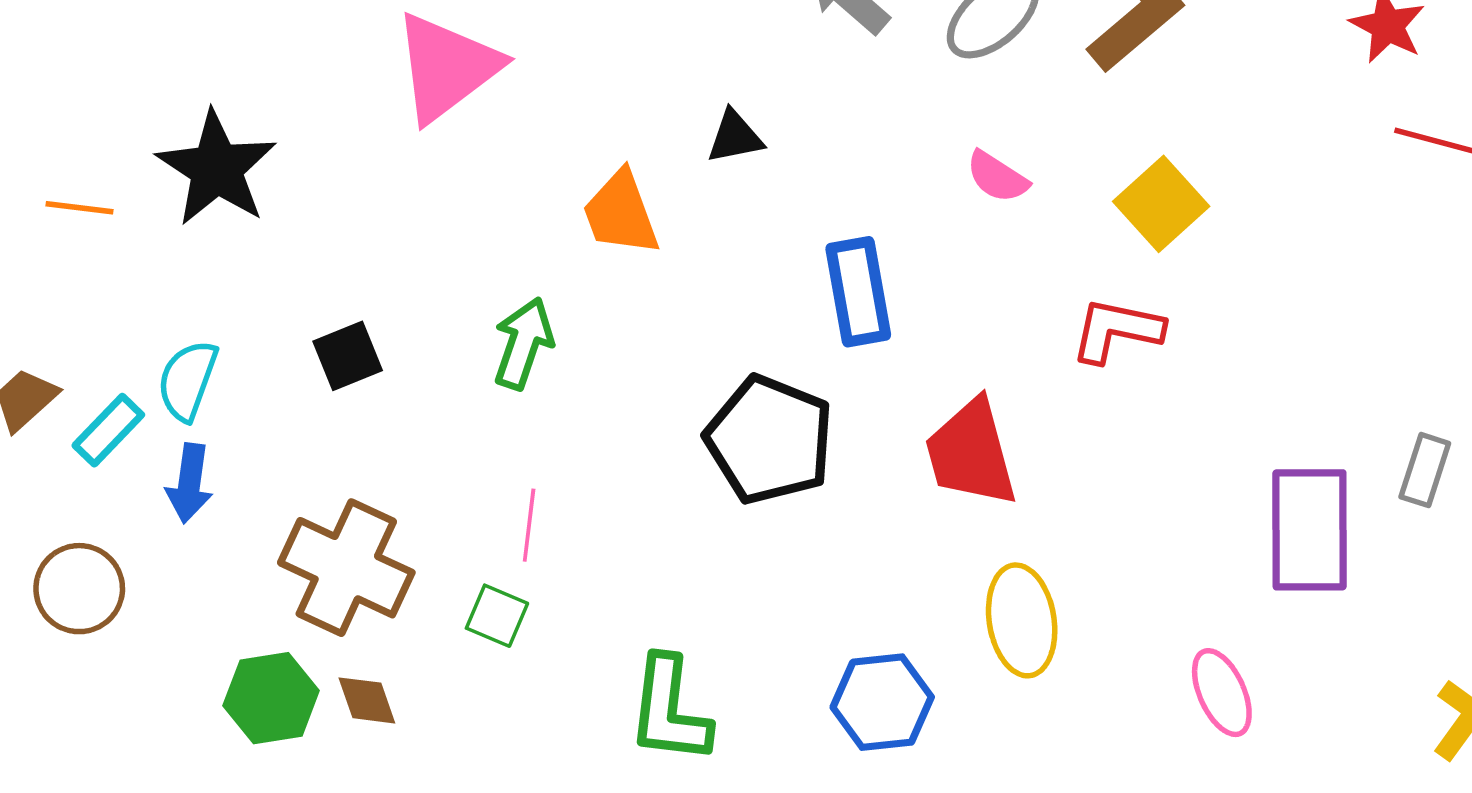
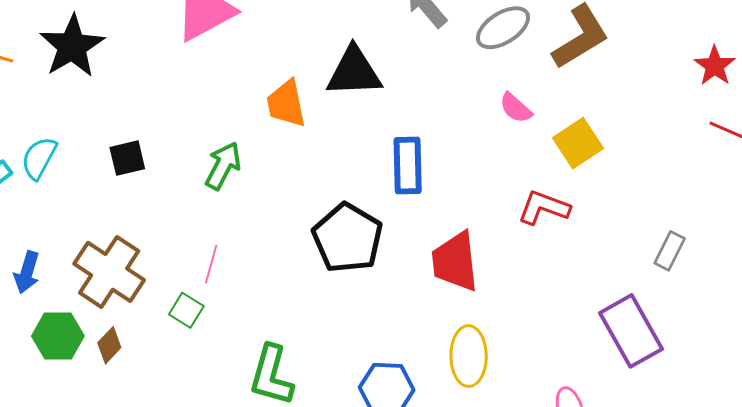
black triangle: (735, 137) -> (354, 72), size x1.8
pink semicircle: (997, 177) -> (516, 108), moved
gray rectangle: (1425, 470) -> (670, 251), moved
blue arrow: (189, 483) -> (27, 272), moved
purple rectangle: (1310, 530) -> (631, 331), turned -38
brown diamond: (367, 700) -> (109, 345), turned 54

